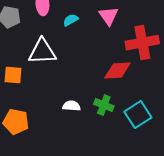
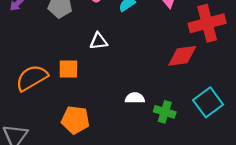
white triangle: (42, 52) -> (99, 41), size x0.6
green cross: (104, 105) -> (165, 112), moved

